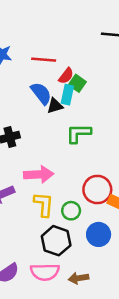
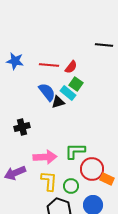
red semicircle: (66, 76) -> (71, 67), moved
cyan rectangle: (67, 95) -> (68, 93), turned -63
green L-shape: (79, 133) -> (75, 151), moved

